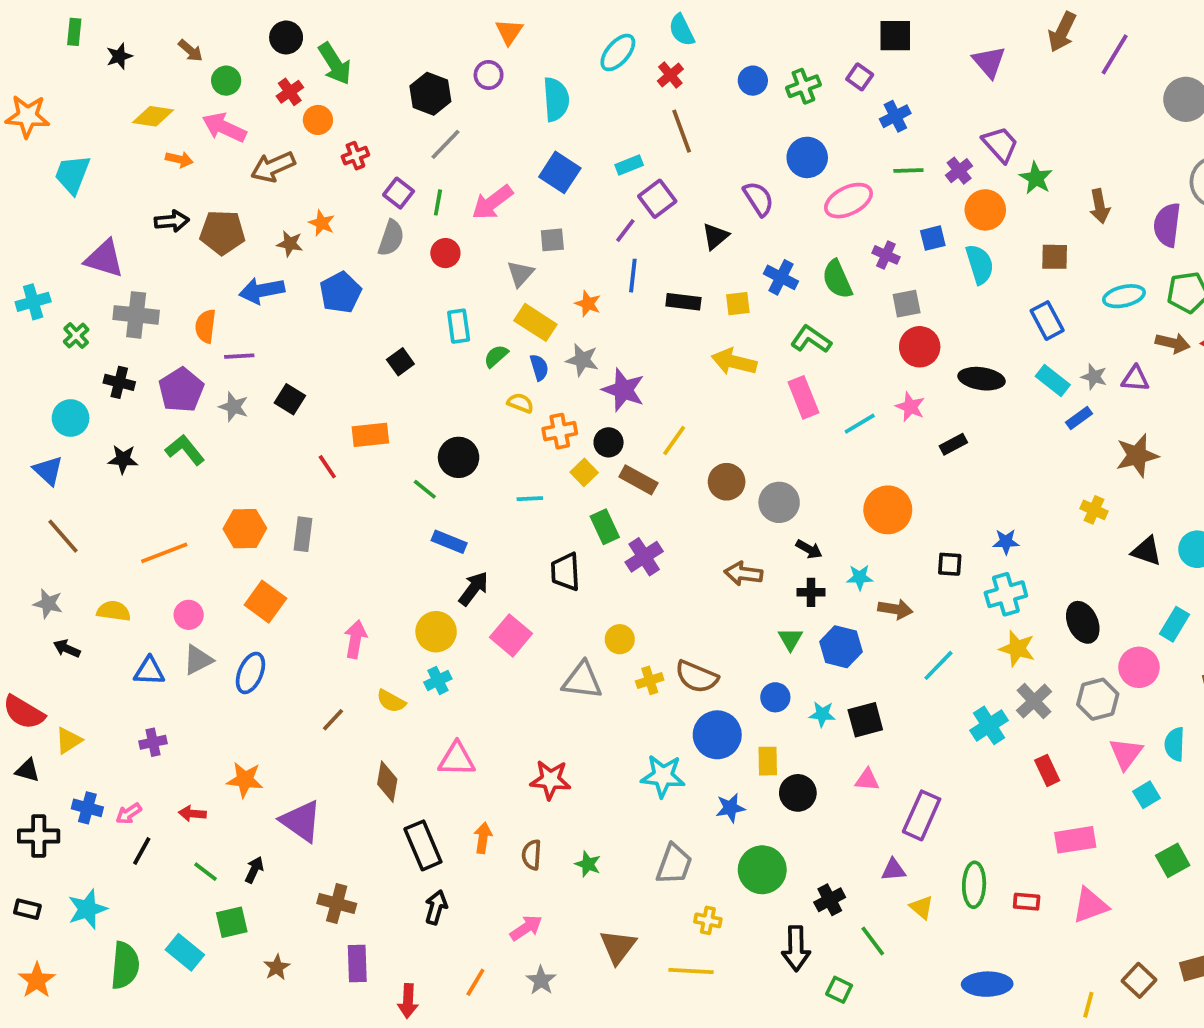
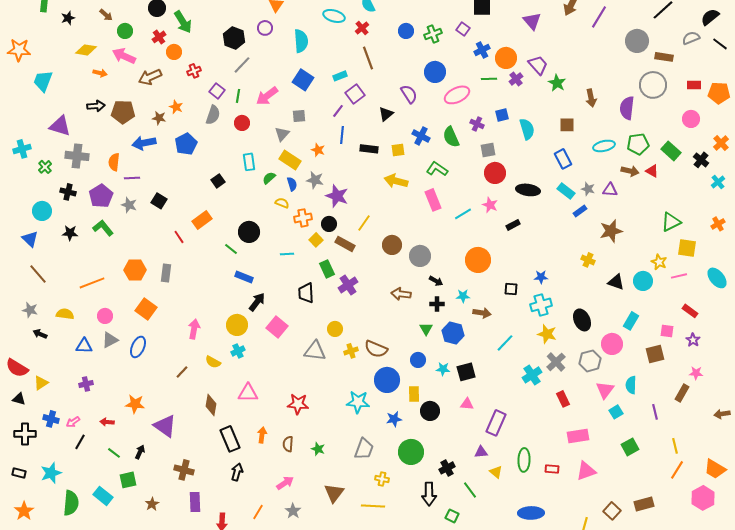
cyan ellipse: (618, 52) -> (334, 16), turned 65
orange circle: (985, 210) -> (506, 58), moved
orange rectangle: (370, 435) -> (202, 220), turned -30

